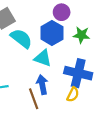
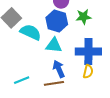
brown line: (34, 99) -> (54, 83), turned -66

